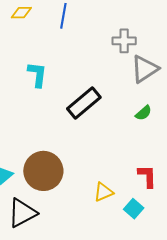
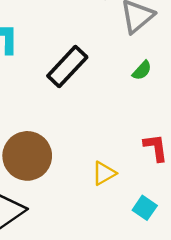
cyan square: (134, 209) -> (145, 208), moved

